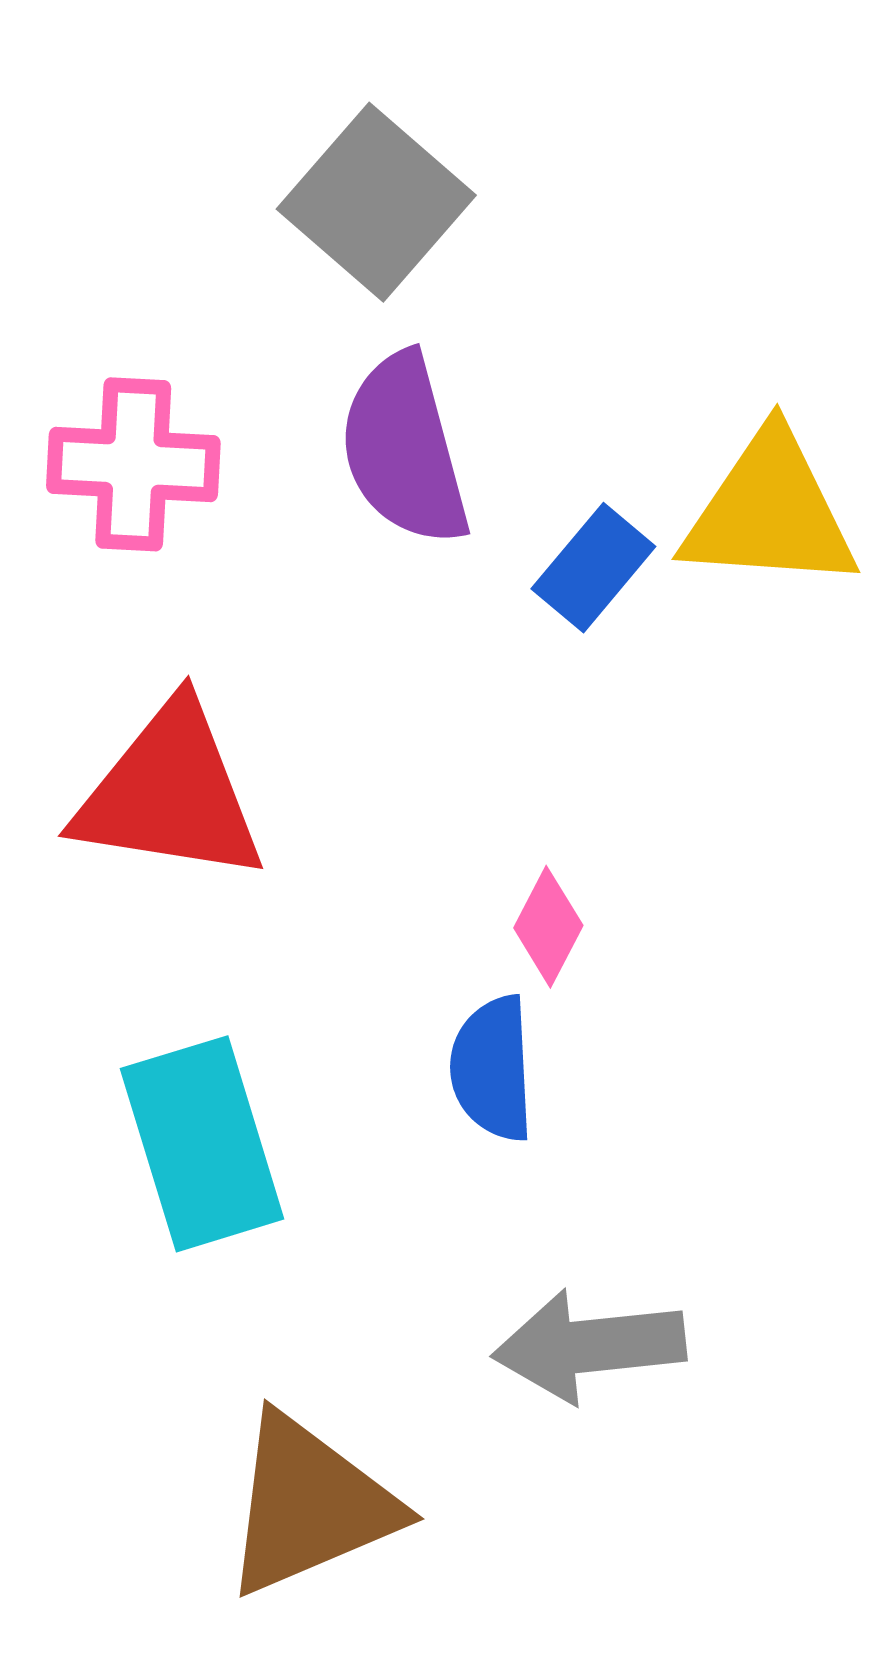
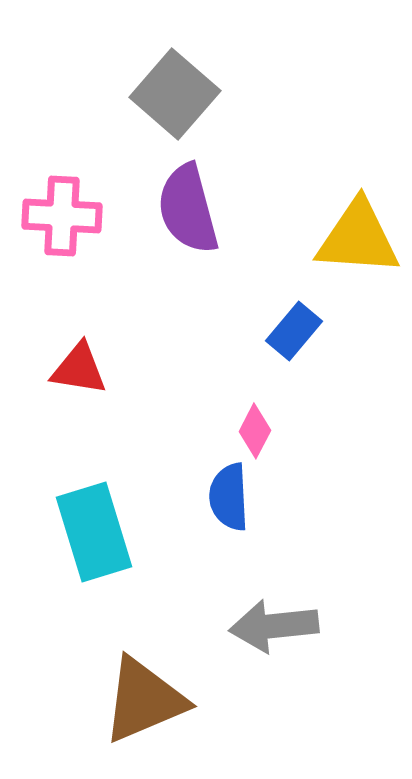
blue rectangle: (593, 568) -> (294, 331), moved
red triangle: (170, 793) -> (79, 369), size x0.6

